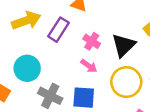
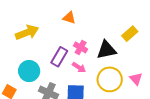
purple rectangle: (59, 30) -> (59, 57), moved
black triangle: (124, 45) -> (106, 50), turned 35

